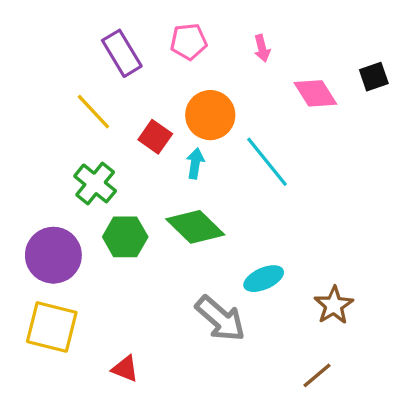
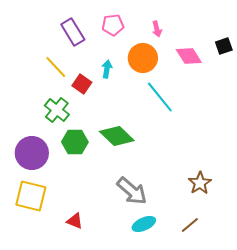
orange circle: (210, 115) -> (143, 58), moved
red square: (155, 137) -> (82, 84), moved
cyan arrow: (195, 163) -> (107, 69), moved
cyan ellipse: (264, 279) -> (144, 224), moved

